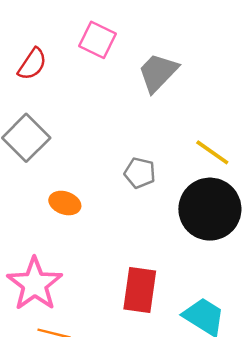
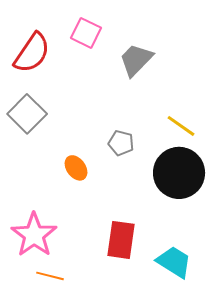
red semicircle: (32, 64) -> (32, 53), size x1.5
orange ellipse: (65, 203) -> (76, 168), moved, turned 35

